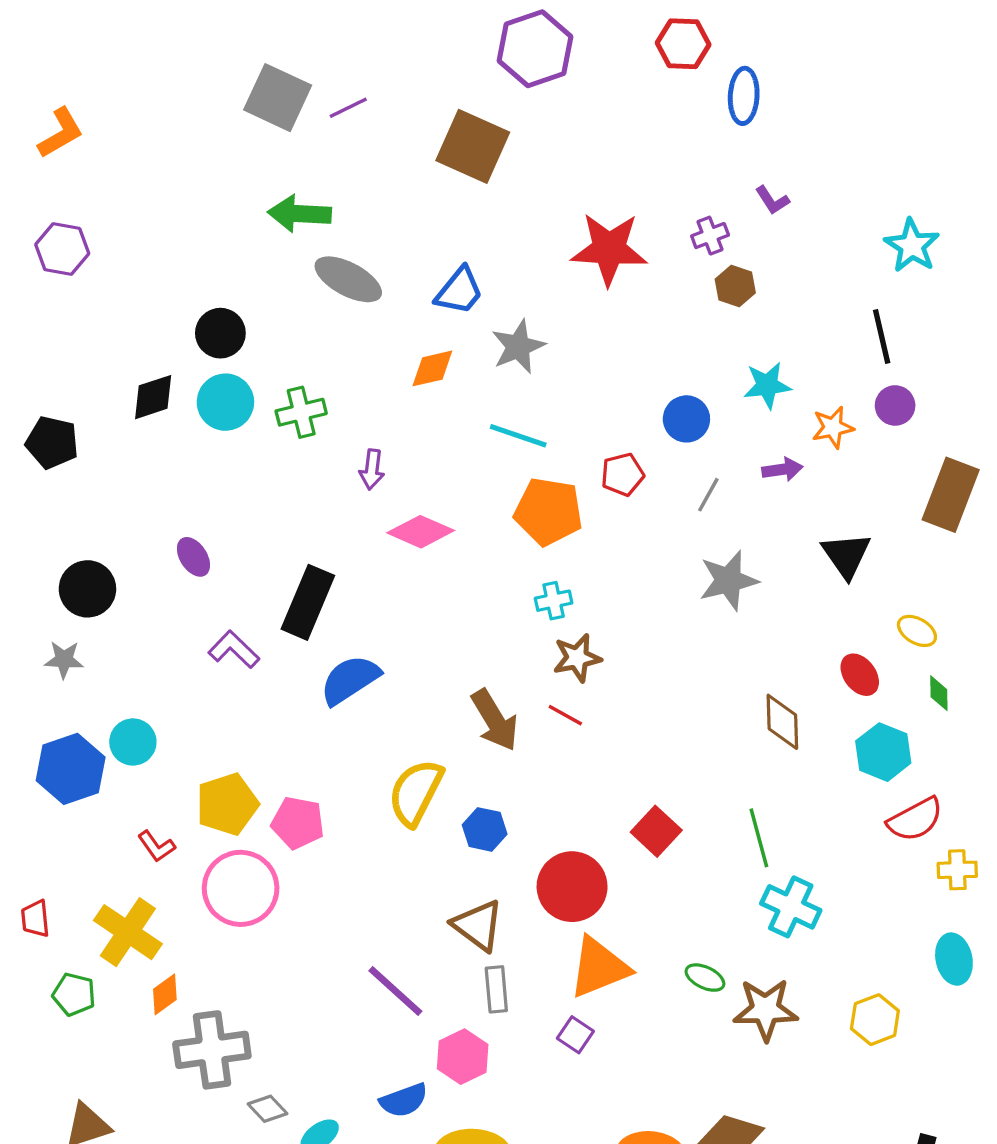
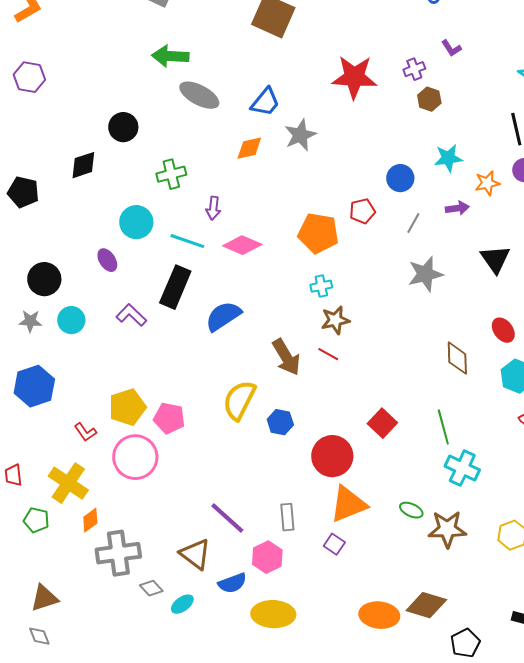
cyan circle: (225, 402) -> (136, 222), moved
cyan line: (518, 436) -> (187, 241), moved
blue semicircle: (350, 680) -> (223, 316), moved
cyan circle: (133, 742) -> (71, 320), moved
brown triangle: (478, 925) -> (195, 554), moved

